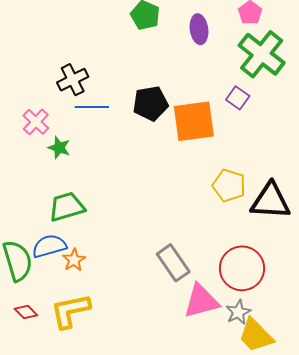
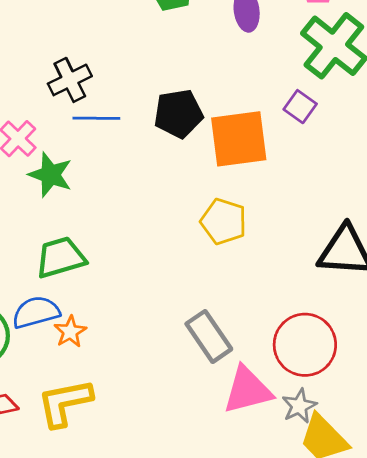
green star: (59, 148) -> (50, 175), size x1.4
yellow pentagon: (229, 185) -> (224, 221), moved

